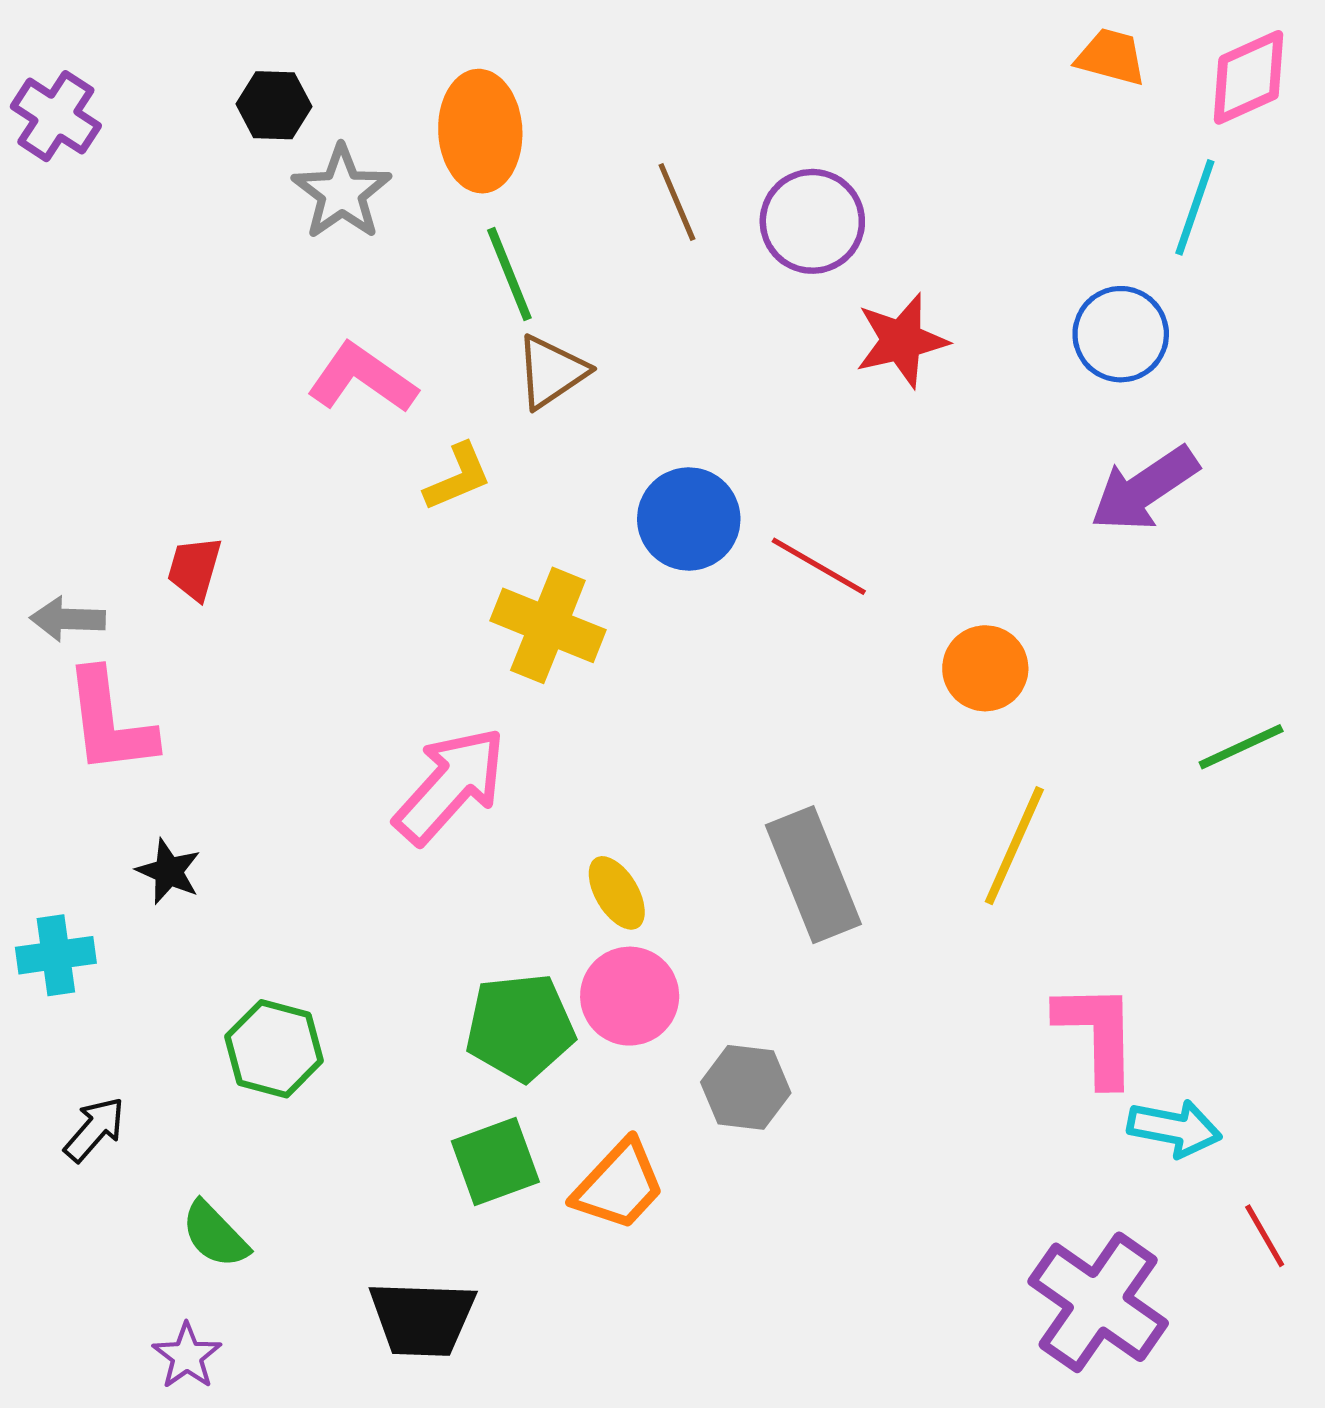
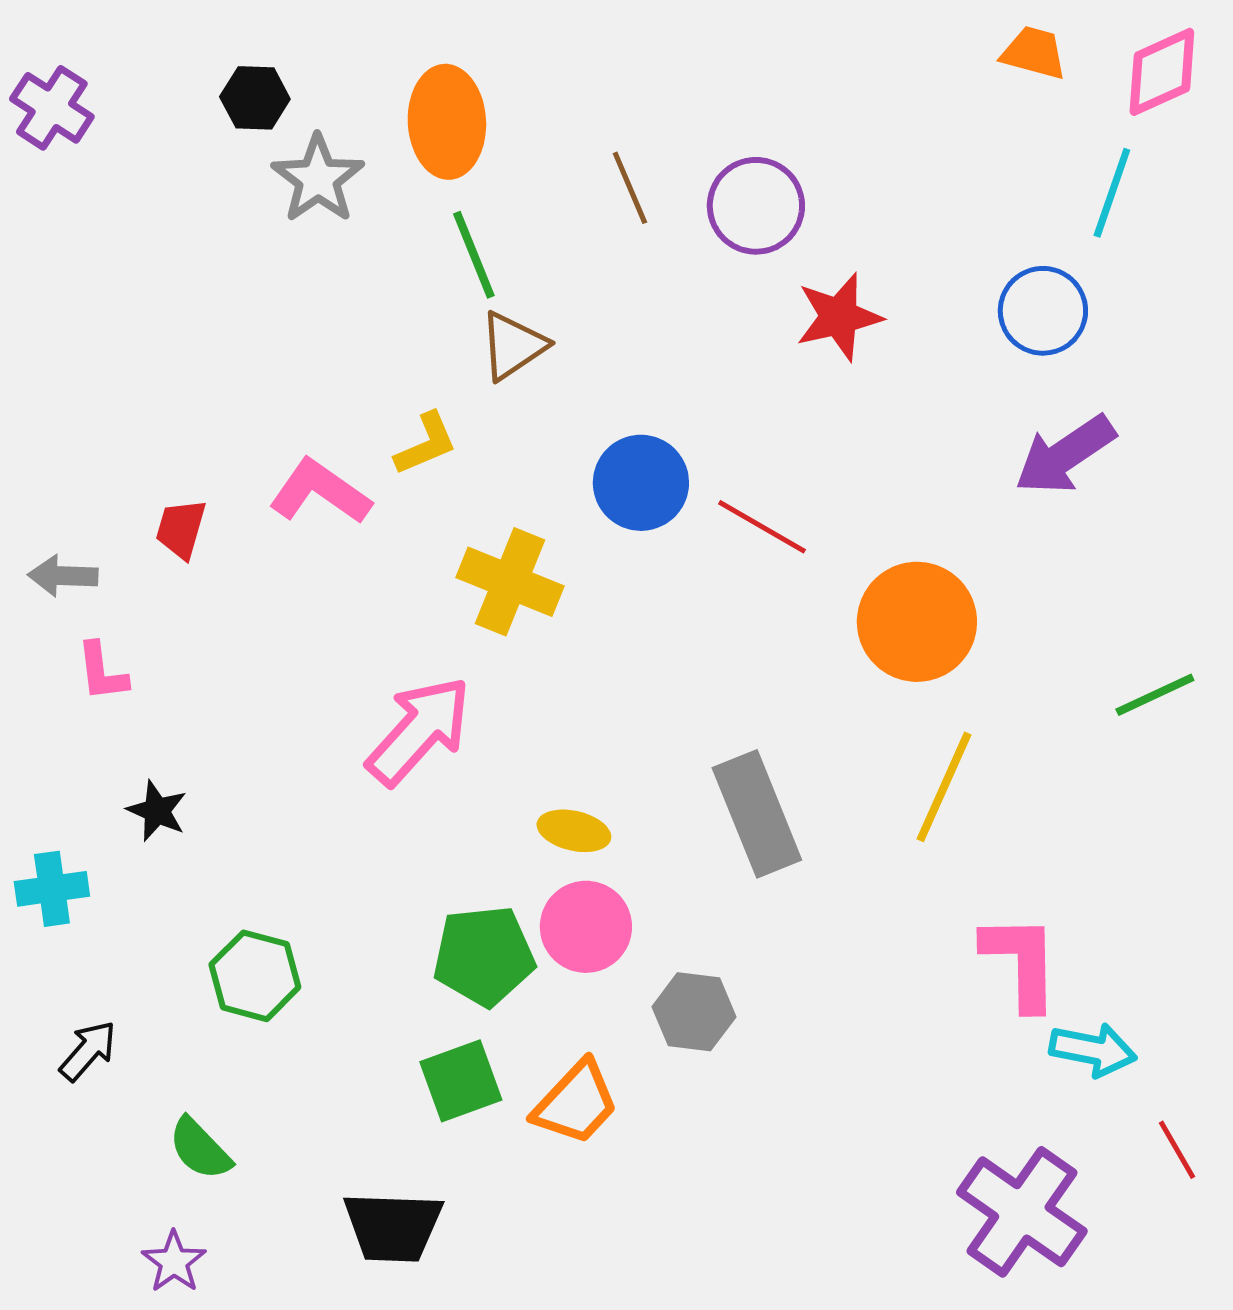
pink L-shape: (362, 378) -> (320, 492), moved
orange circle: (985, 668) -> (917, 622), size x1.5
pink L-shape: (110, 722) -> (102, 672), size x0.6
yellow ellipse: (617, 893) -> (574, 831), turned -46

